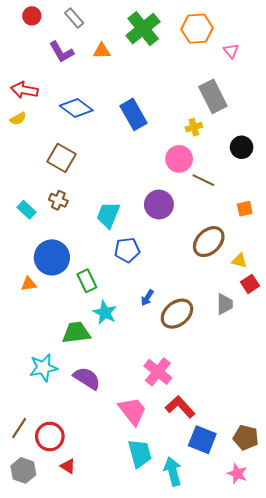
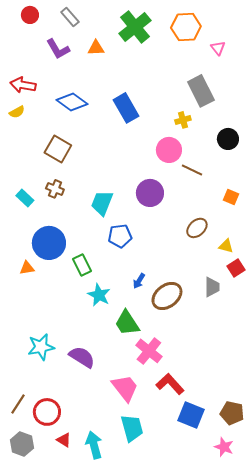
orange square: (245, 209) -> (231, 197), turned 35
brown ellipse: (209, 242) -> (197, 228), size x0.7
green trapezoid: (76, 333) -> (127, 323), moved, turned -116
cyan arrow: (173, 471) -> (94, 445), moved

